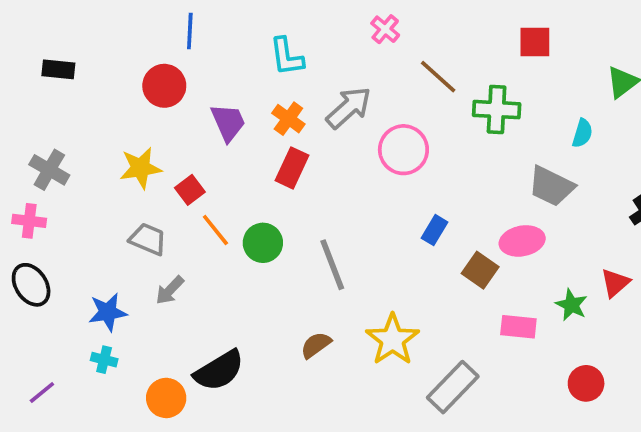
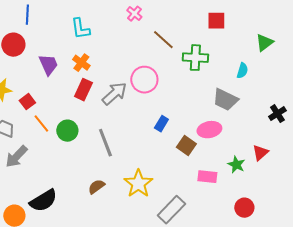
gray arrow: (349, 108) -> (114, 94), moved
gray arrow: (170, 290) -> (16, 157), size x1.4

